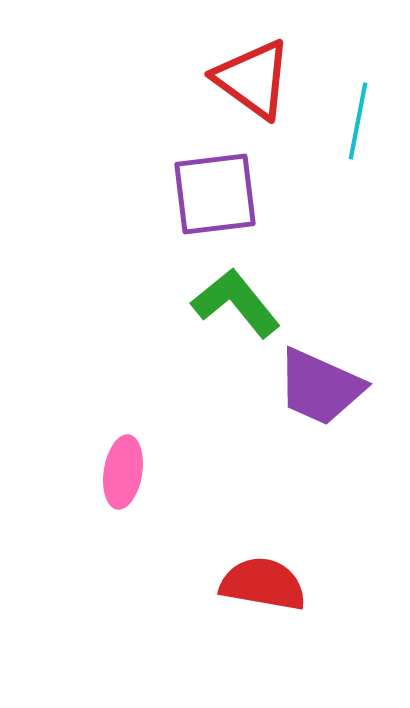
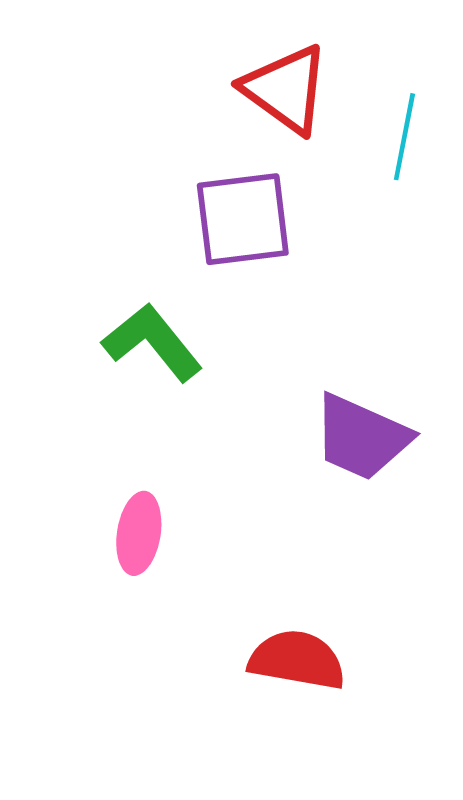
green L-shape: (236, 303) -> (152, 342), moved

